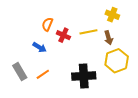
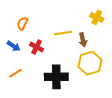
yellow cross: (112, 15) -> (97, 17), moved
red cross: (63, 35) -> (37, 47), moved

